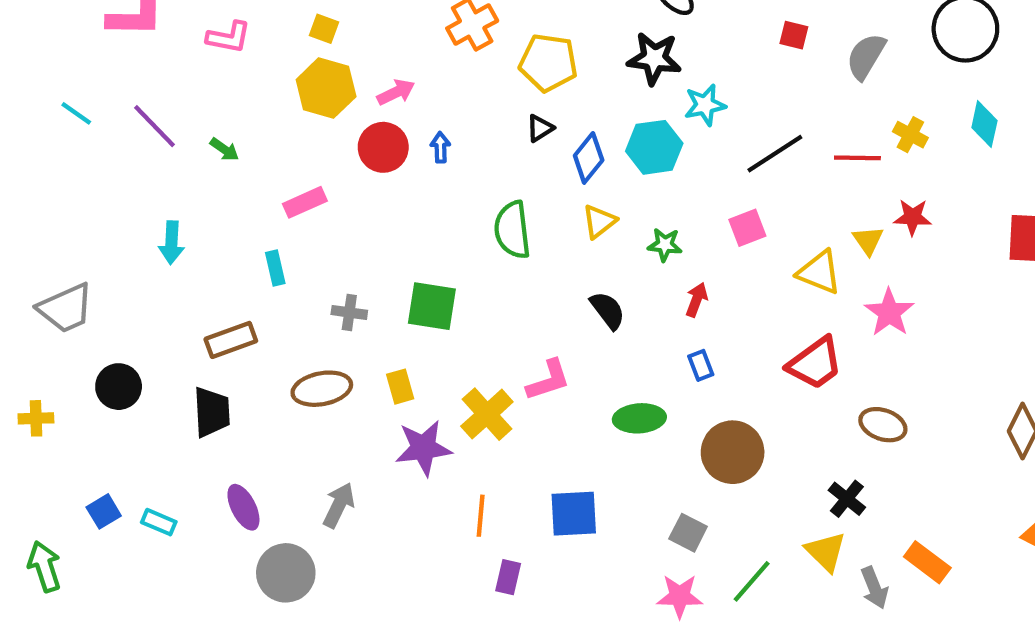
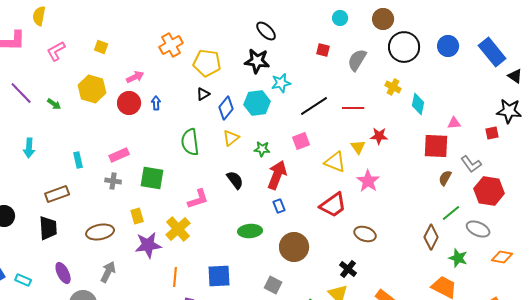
pink L-shape: (229, 37) -> (56, 51), turned 140
yellow hexagon: (326, 88) -> (92, 89), moved
cyan diamond: (984, 124) -> (418, 104), moved
yellow cross: (910, 135) -> (393, 87), moved
pink rectangle: (305, 202) -> (119, 155), moved
red arrow: (697, 300) -> (277, 175), size x1.8
pink L-shape: (548, 380) -> (198, 199), moved
brown ellipse: (322, 389) -> (100, 232), moved

